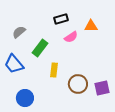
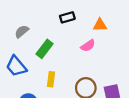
pink semicircle: (71, 37) -> (88, 46), moved
yellow rectangle: (54, 70) -> (51, 79), moved

